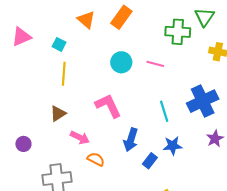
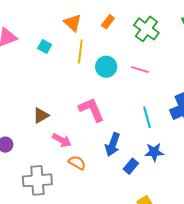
orange rectangle: (121, 17) -> (108, 22), size x0.6
green cross: (178, 32) -> (146, 29), moved, turned 30
yellow line: (64, 74) -> (80, 52), moved

